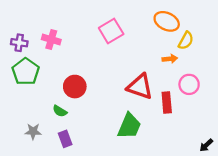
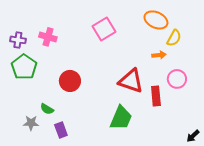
green semicircle: (60, 111) -> (47, 109), moved

